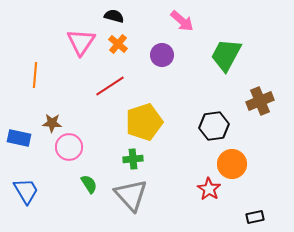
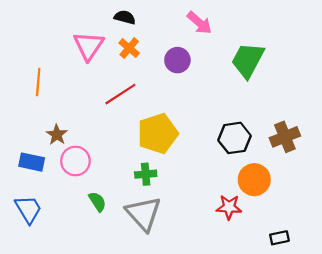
brown cross: (260, 101) -> (285, 137), moved
brown star: (52, 123) -> (57, 135), turned 30
blue rectangle: (19, 138) -> (32, 162), moved
red star: (209, 189) -> (229, 207), turned -30

